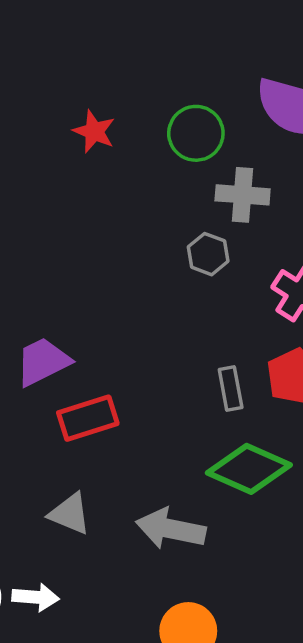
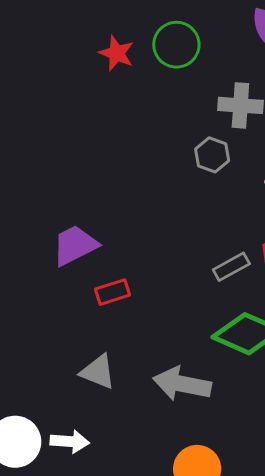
green circle: (196, 133) -> (176, 45), moved
gray rectangle: (231, 388) -> (231, 267), turned 72
red rectangle: (88, 418) -> (112, 292), size x0.7

